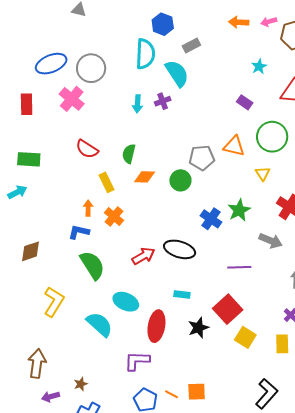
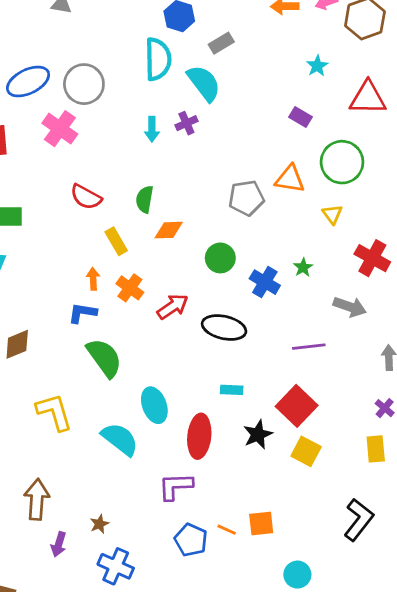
green circle: (180, 180) -> (220, 258), moved
green star: (239, 210) -> (303, 267), size x0.6
red arrow: (143, 256) -> (173, 307), moved
yellow L-shape: (54, 302) -> (54, 412), turned -44
cyan ellipse: (126, 302) -> (154, 405), turned 50
yellow square: (245, 337) -> (306, 451), moved
purple arrow: (50, 397) -> (59, 544), turned -54

